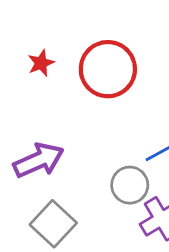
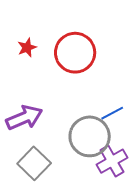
gray circle: (130, 185) -> (90, 136), size x1.5

